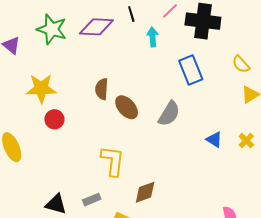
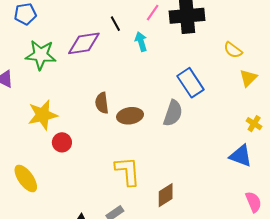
blue rectangle: (191, 70) -> (190, 83), moved
brown ellipse: (127, 107) -> (130, 116), turned -45
blue triangle: (214, 139) -> (241, 156), moved, size x1.4

